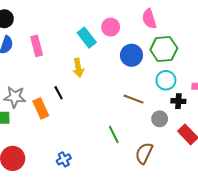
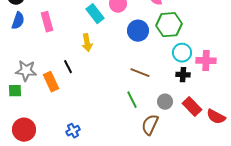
cyan circle: (166, 80) -> (182, 53), moved
gray circle: (160, 119) -> (165, 102), moved
green line: (114, 134) -> (132, 100), moved

